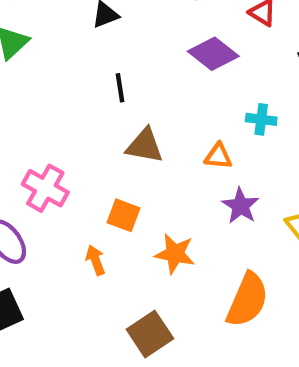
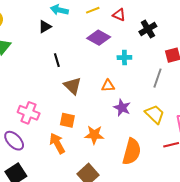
cyan cross: (261, 119) -> (124, 57), moved
brown triangle: (145, 146) -> (73, 86), turned 42
orange arrow: (95, 260) -> (57, 143), size x1.5

